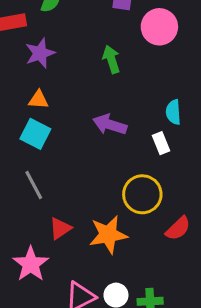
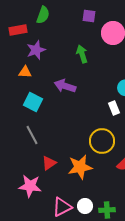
orange triangle: (38, 100) -> (25, 72), moved
purple arrow: (110, 125) -> (65, 86), moved
pink star: (31, 264) -> (30, 186), turned -30

